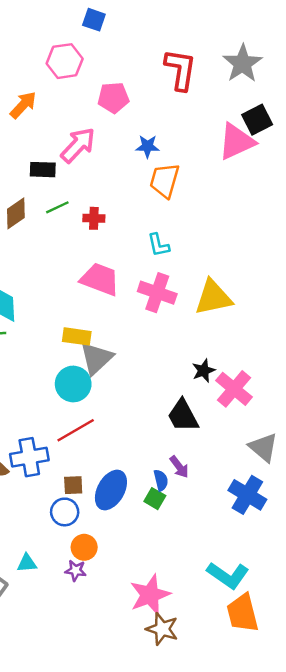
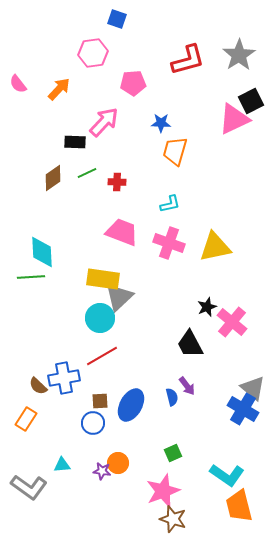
red L-shape: (180, 70) -> (188, 60), turned 66
cyan L-shape: (158, 245) -> (170, 204), turned -90
yellow rectangle: (77, 336) -> (103, 279), size x1.4
gray triangle: (263, 447) -> (253, 388), moved
green square: (155, 499) -> (173, 453), moved, turned 36
orange circle: (84, 547) -> (118, 463), moved

